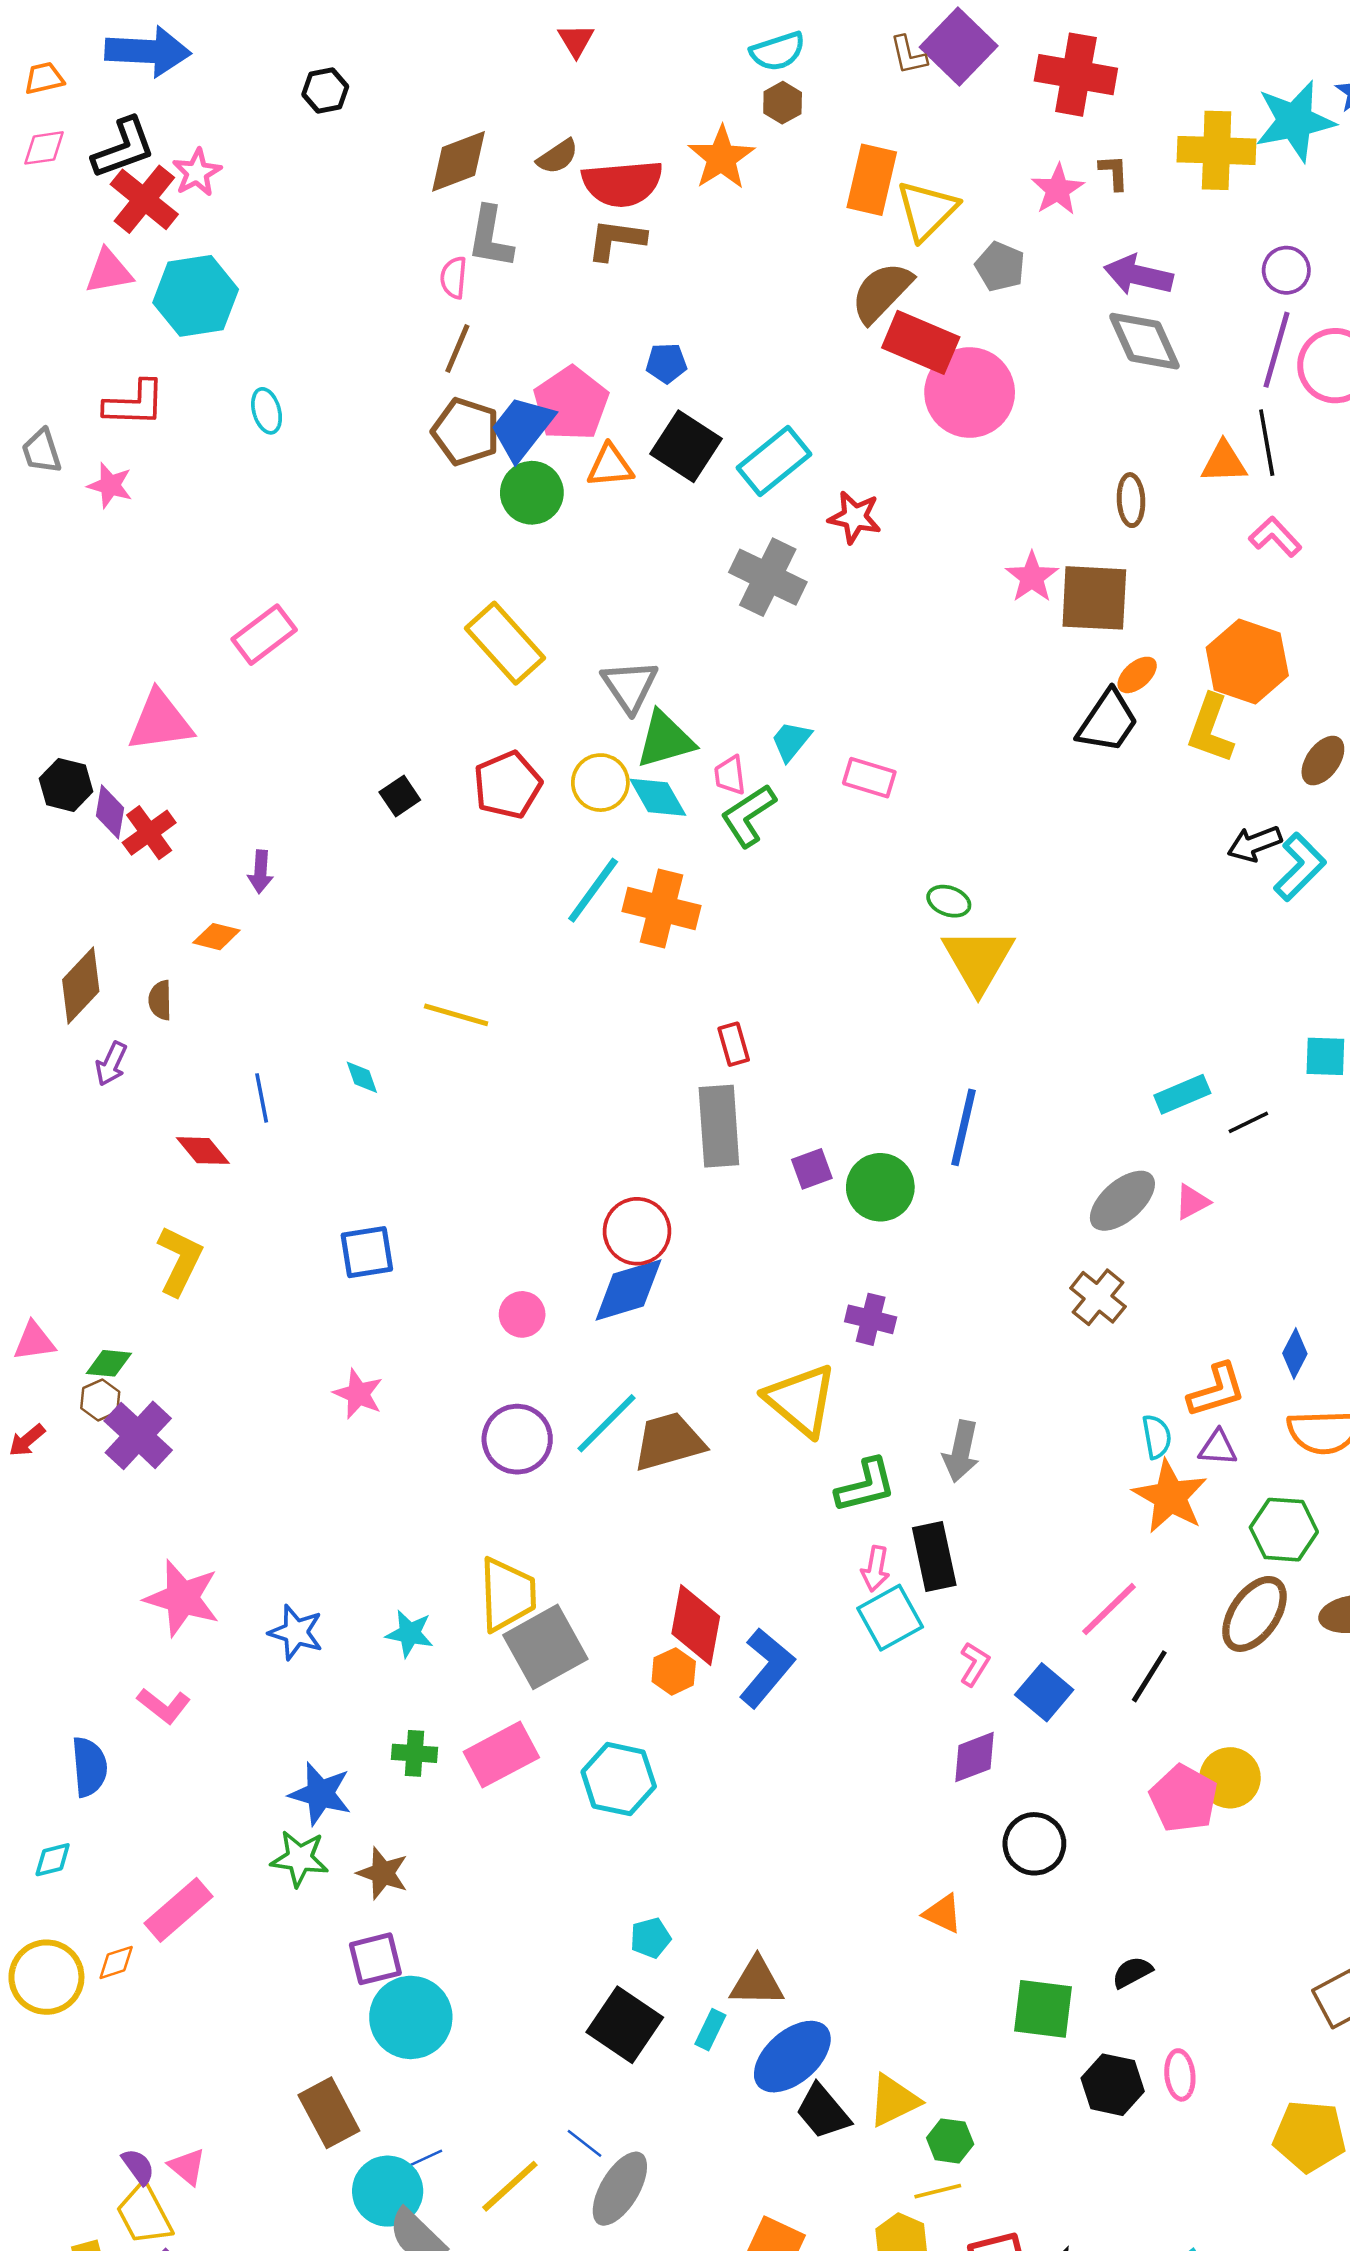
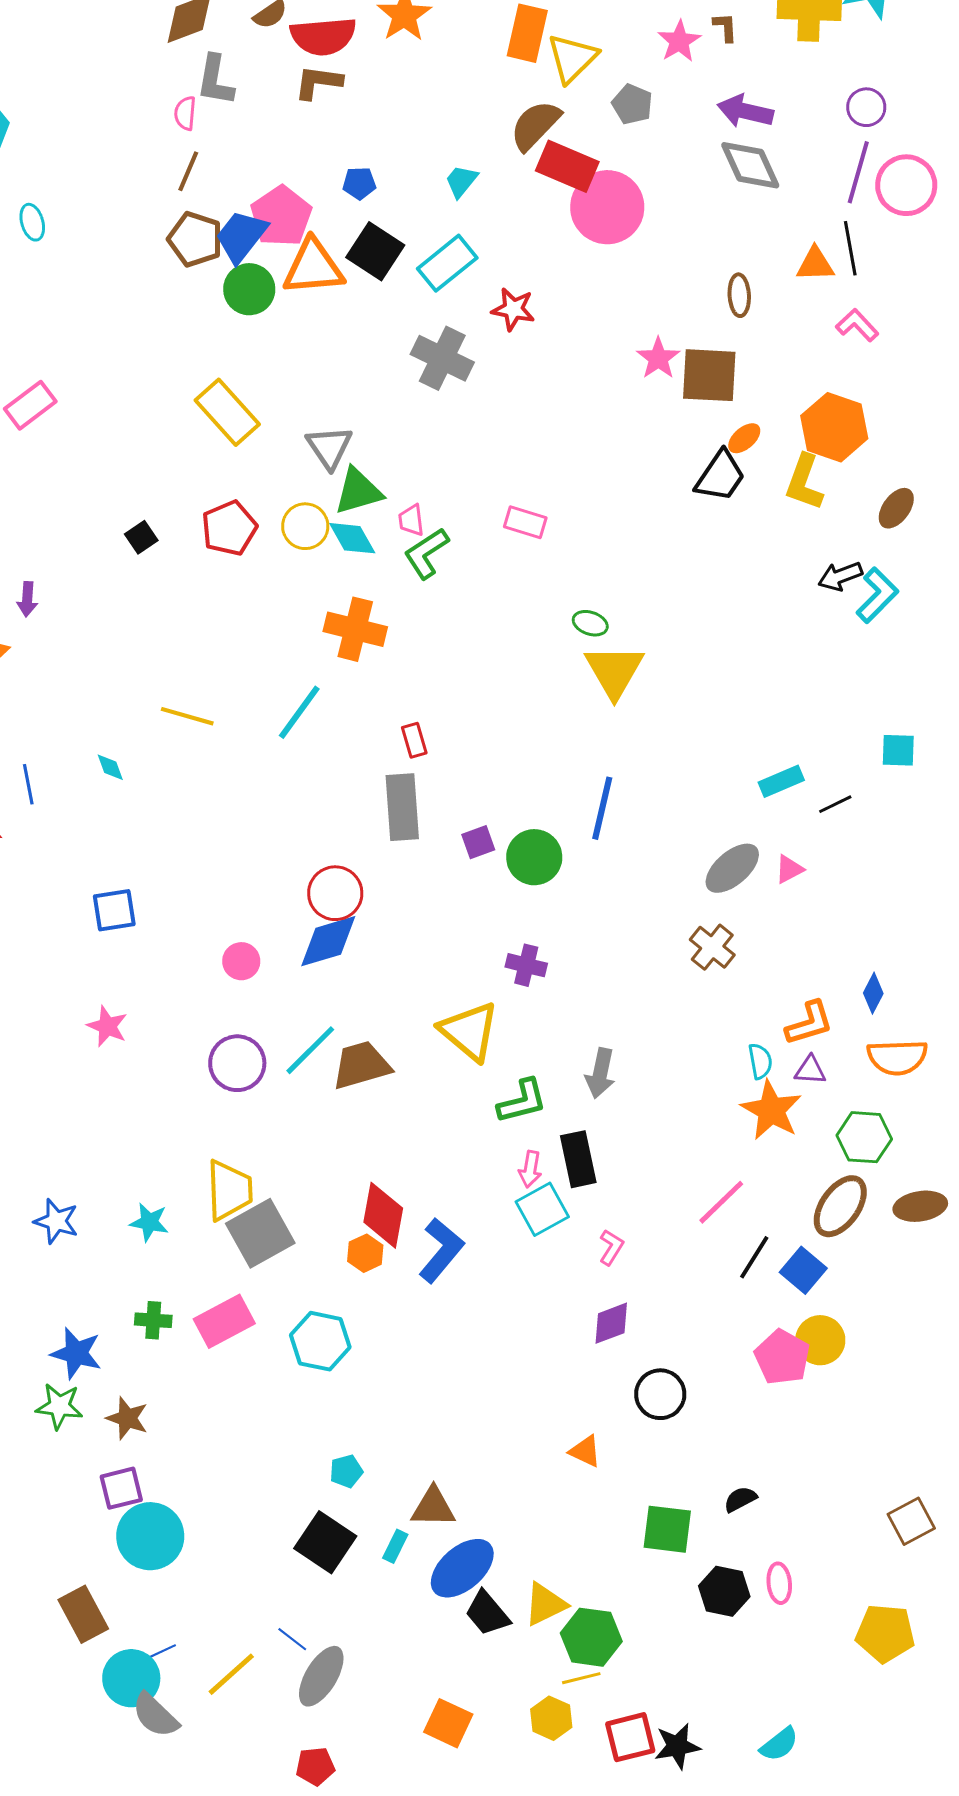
orange triangle: (610, 466) -> (313, 267), size x1.6
cyan trapezoid: (791, 741) -> (461, 181), moved
cyan line: (593, 890) -> (299, 712), moved
blue square: (1044, 1692) -> (803, 1270), moved
green hexagon: (950, 2141) -> (591, 1637), size x1.6

